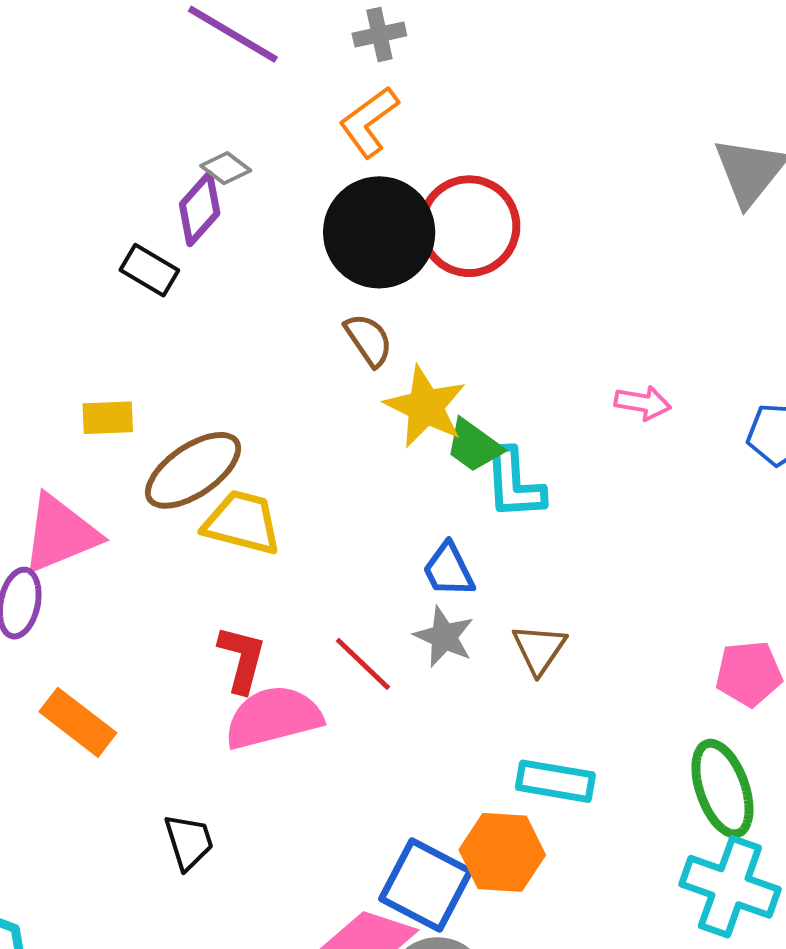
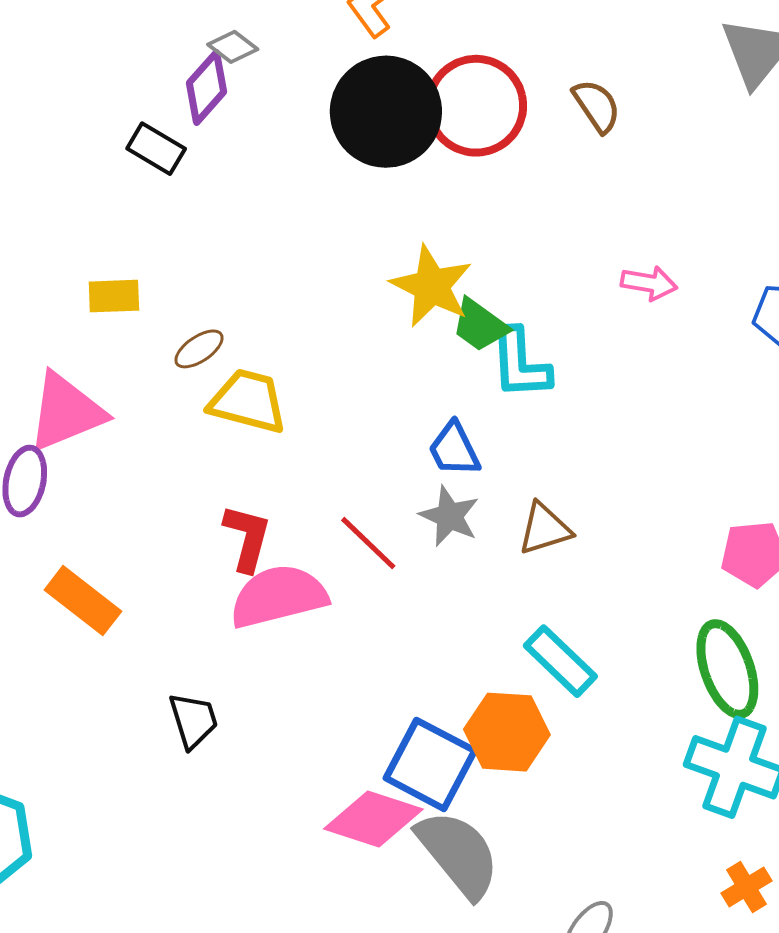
brown semicircle: (369, 340) -> (597, 106), moved
brown ellipse: (193, 470) -> (199, 349), size x0.5
brown triangle: (539, 649) -> (545, 529), turned 38
cyan rectangle: (555, 781) -> (560, 661), turned 34

